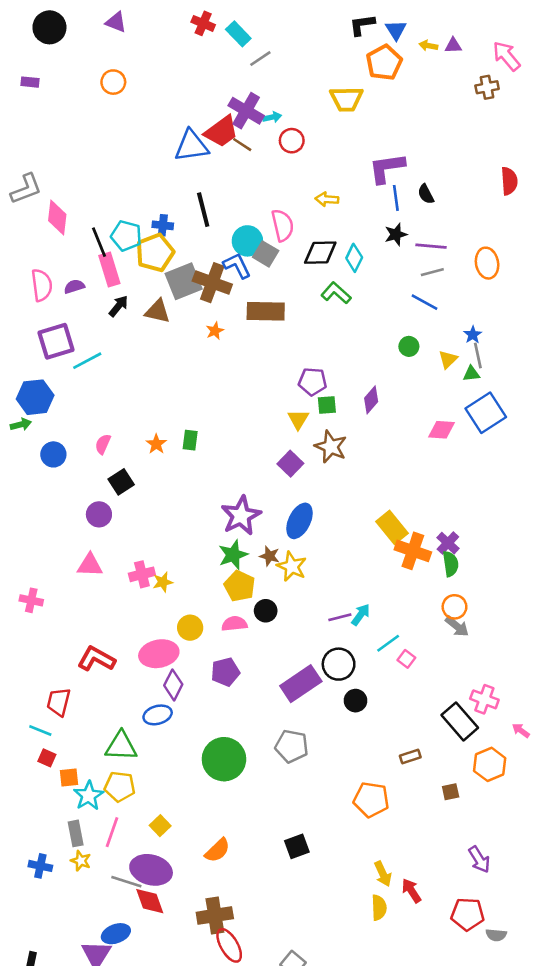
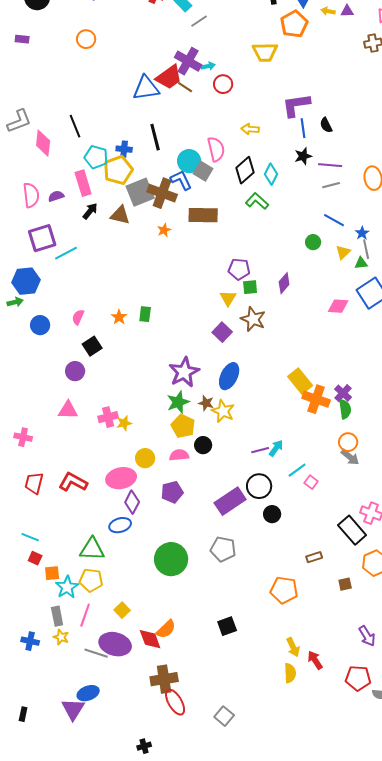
black line: (99, 242) -> (75, 126), moved
black diamond: (320, 253) -> (245, 170), turned -40
blue line: (425, 302) -> (334, 220), moved
red trapezoid: (59, 702) -> (34, 483), moved
red diamond: (150, 901) -> (150, 639), moved

